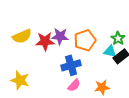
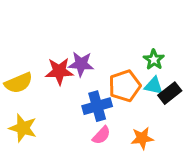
yellow semicircle: (22, 36) -> (19, 83), moved
green star: (118, 38) -> (154, 60), moved
orange pentagon: (85, 40) -> (125, 86), moved

